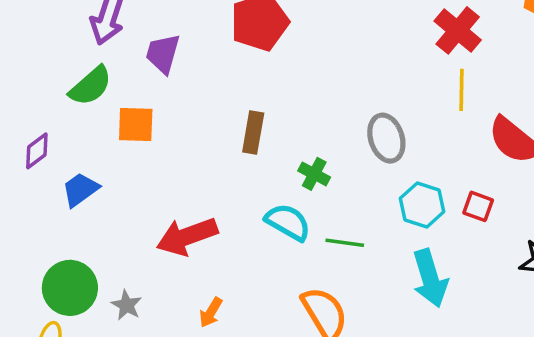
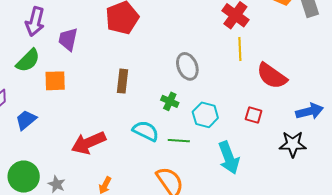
gray ellipse: (386, 138) -> (187, 66), moved
green cross: (314, 174) -> (170, 101), moved
cyan hexagon: (422, 205) -> (205, 115), moved

